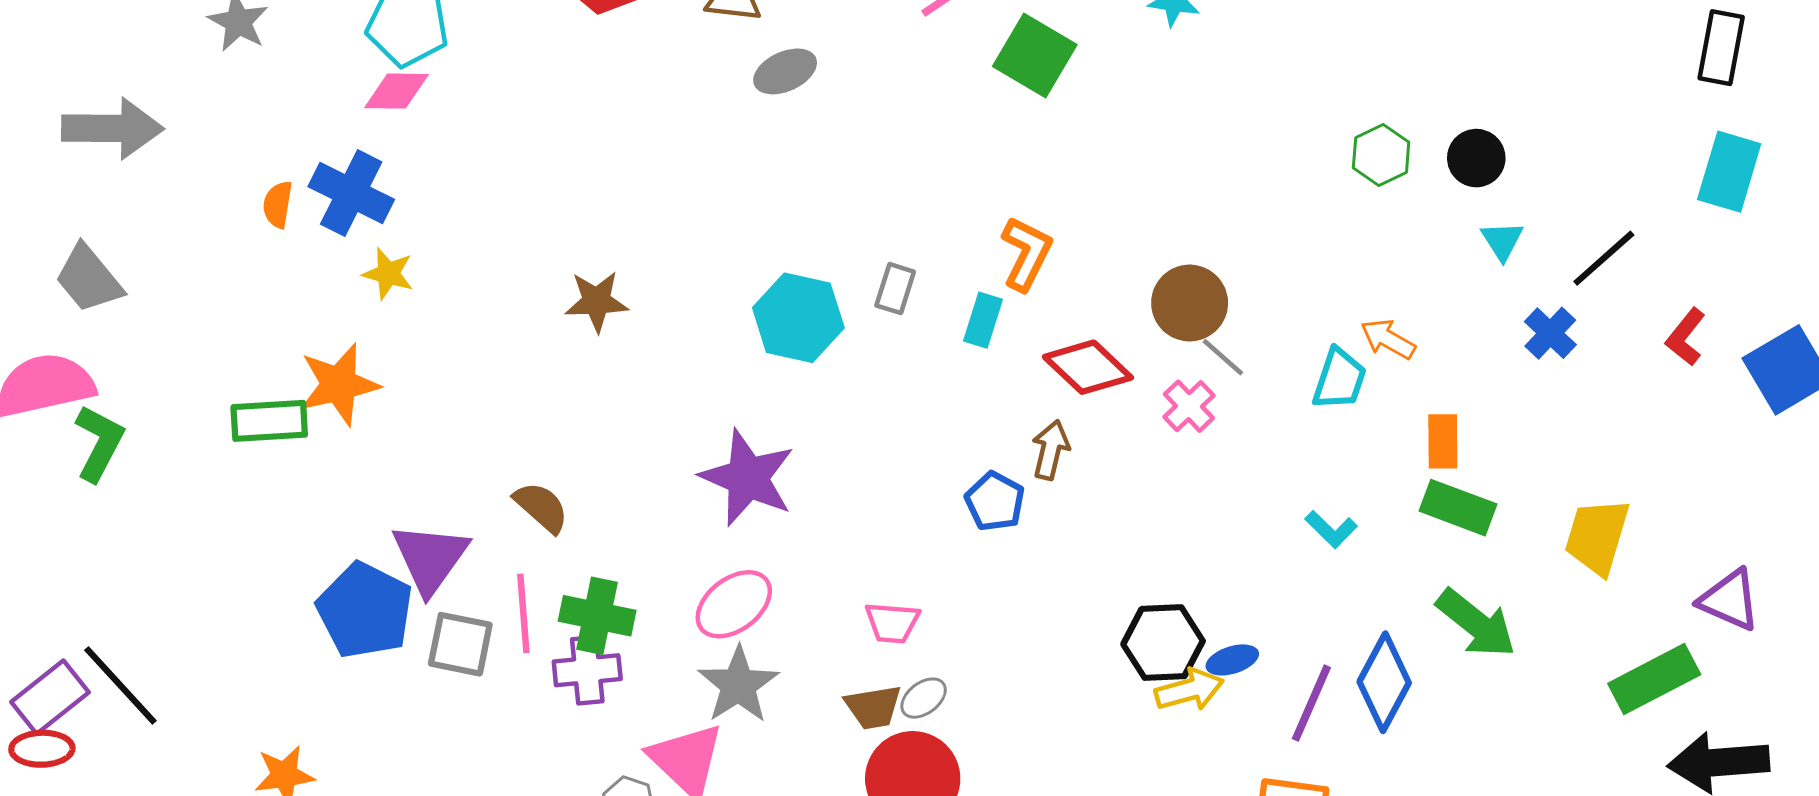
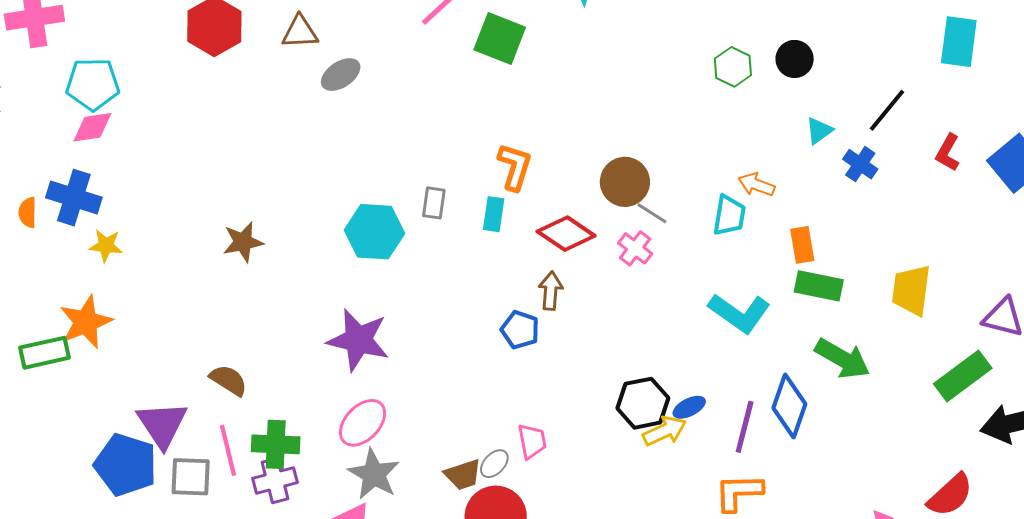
cyan triangle: (1502, 241) -> (819, 131), moved, turned 36
cyan L-shape: (1331, 529) -> (739, 313), size x1.8
pink trapezoid: (892, 623) -> (532, 441), moved, turned -96

